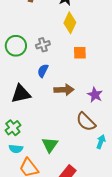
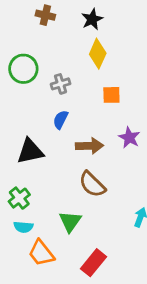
green circle: (16, 46) -> (23, 69), moved
purple star: (95, 95) -> (129, 138), moved
brown semicircle: (86, 122) -> (92, 184), moved

